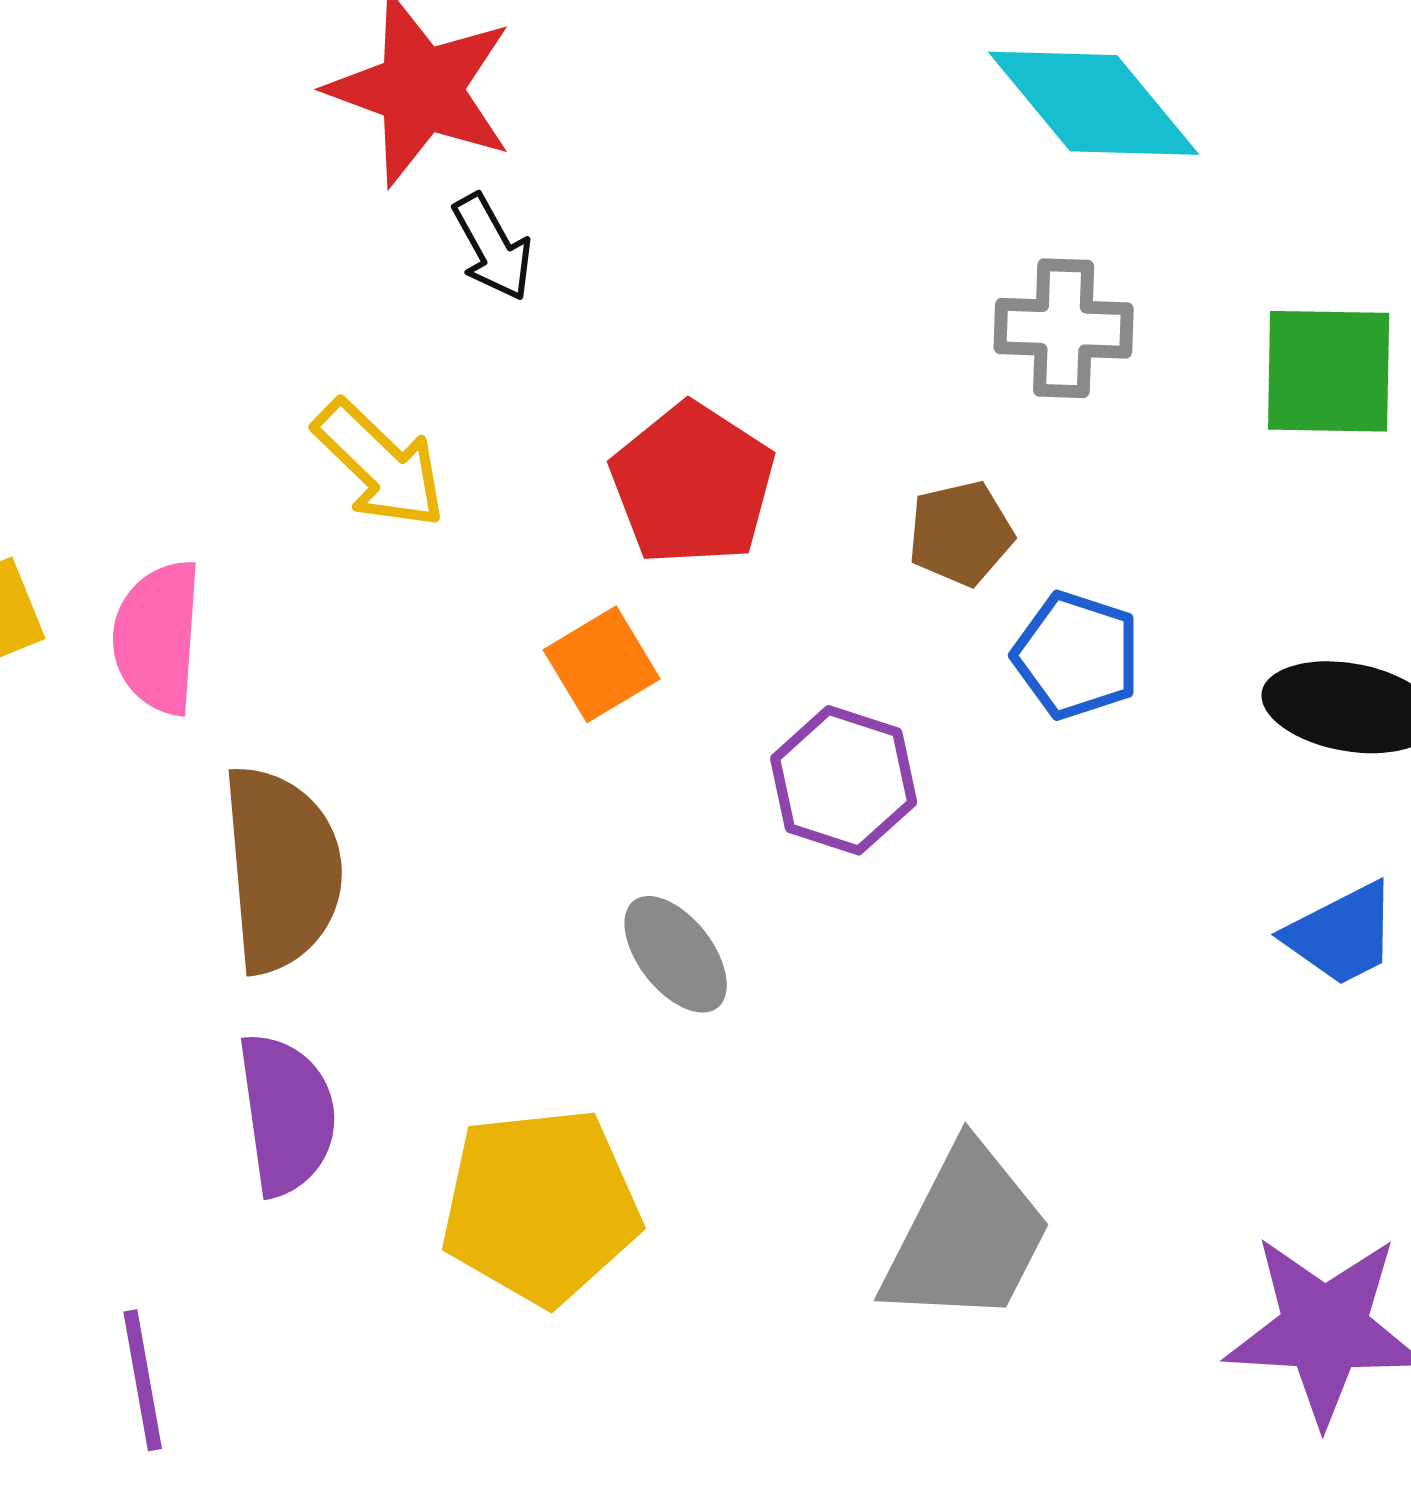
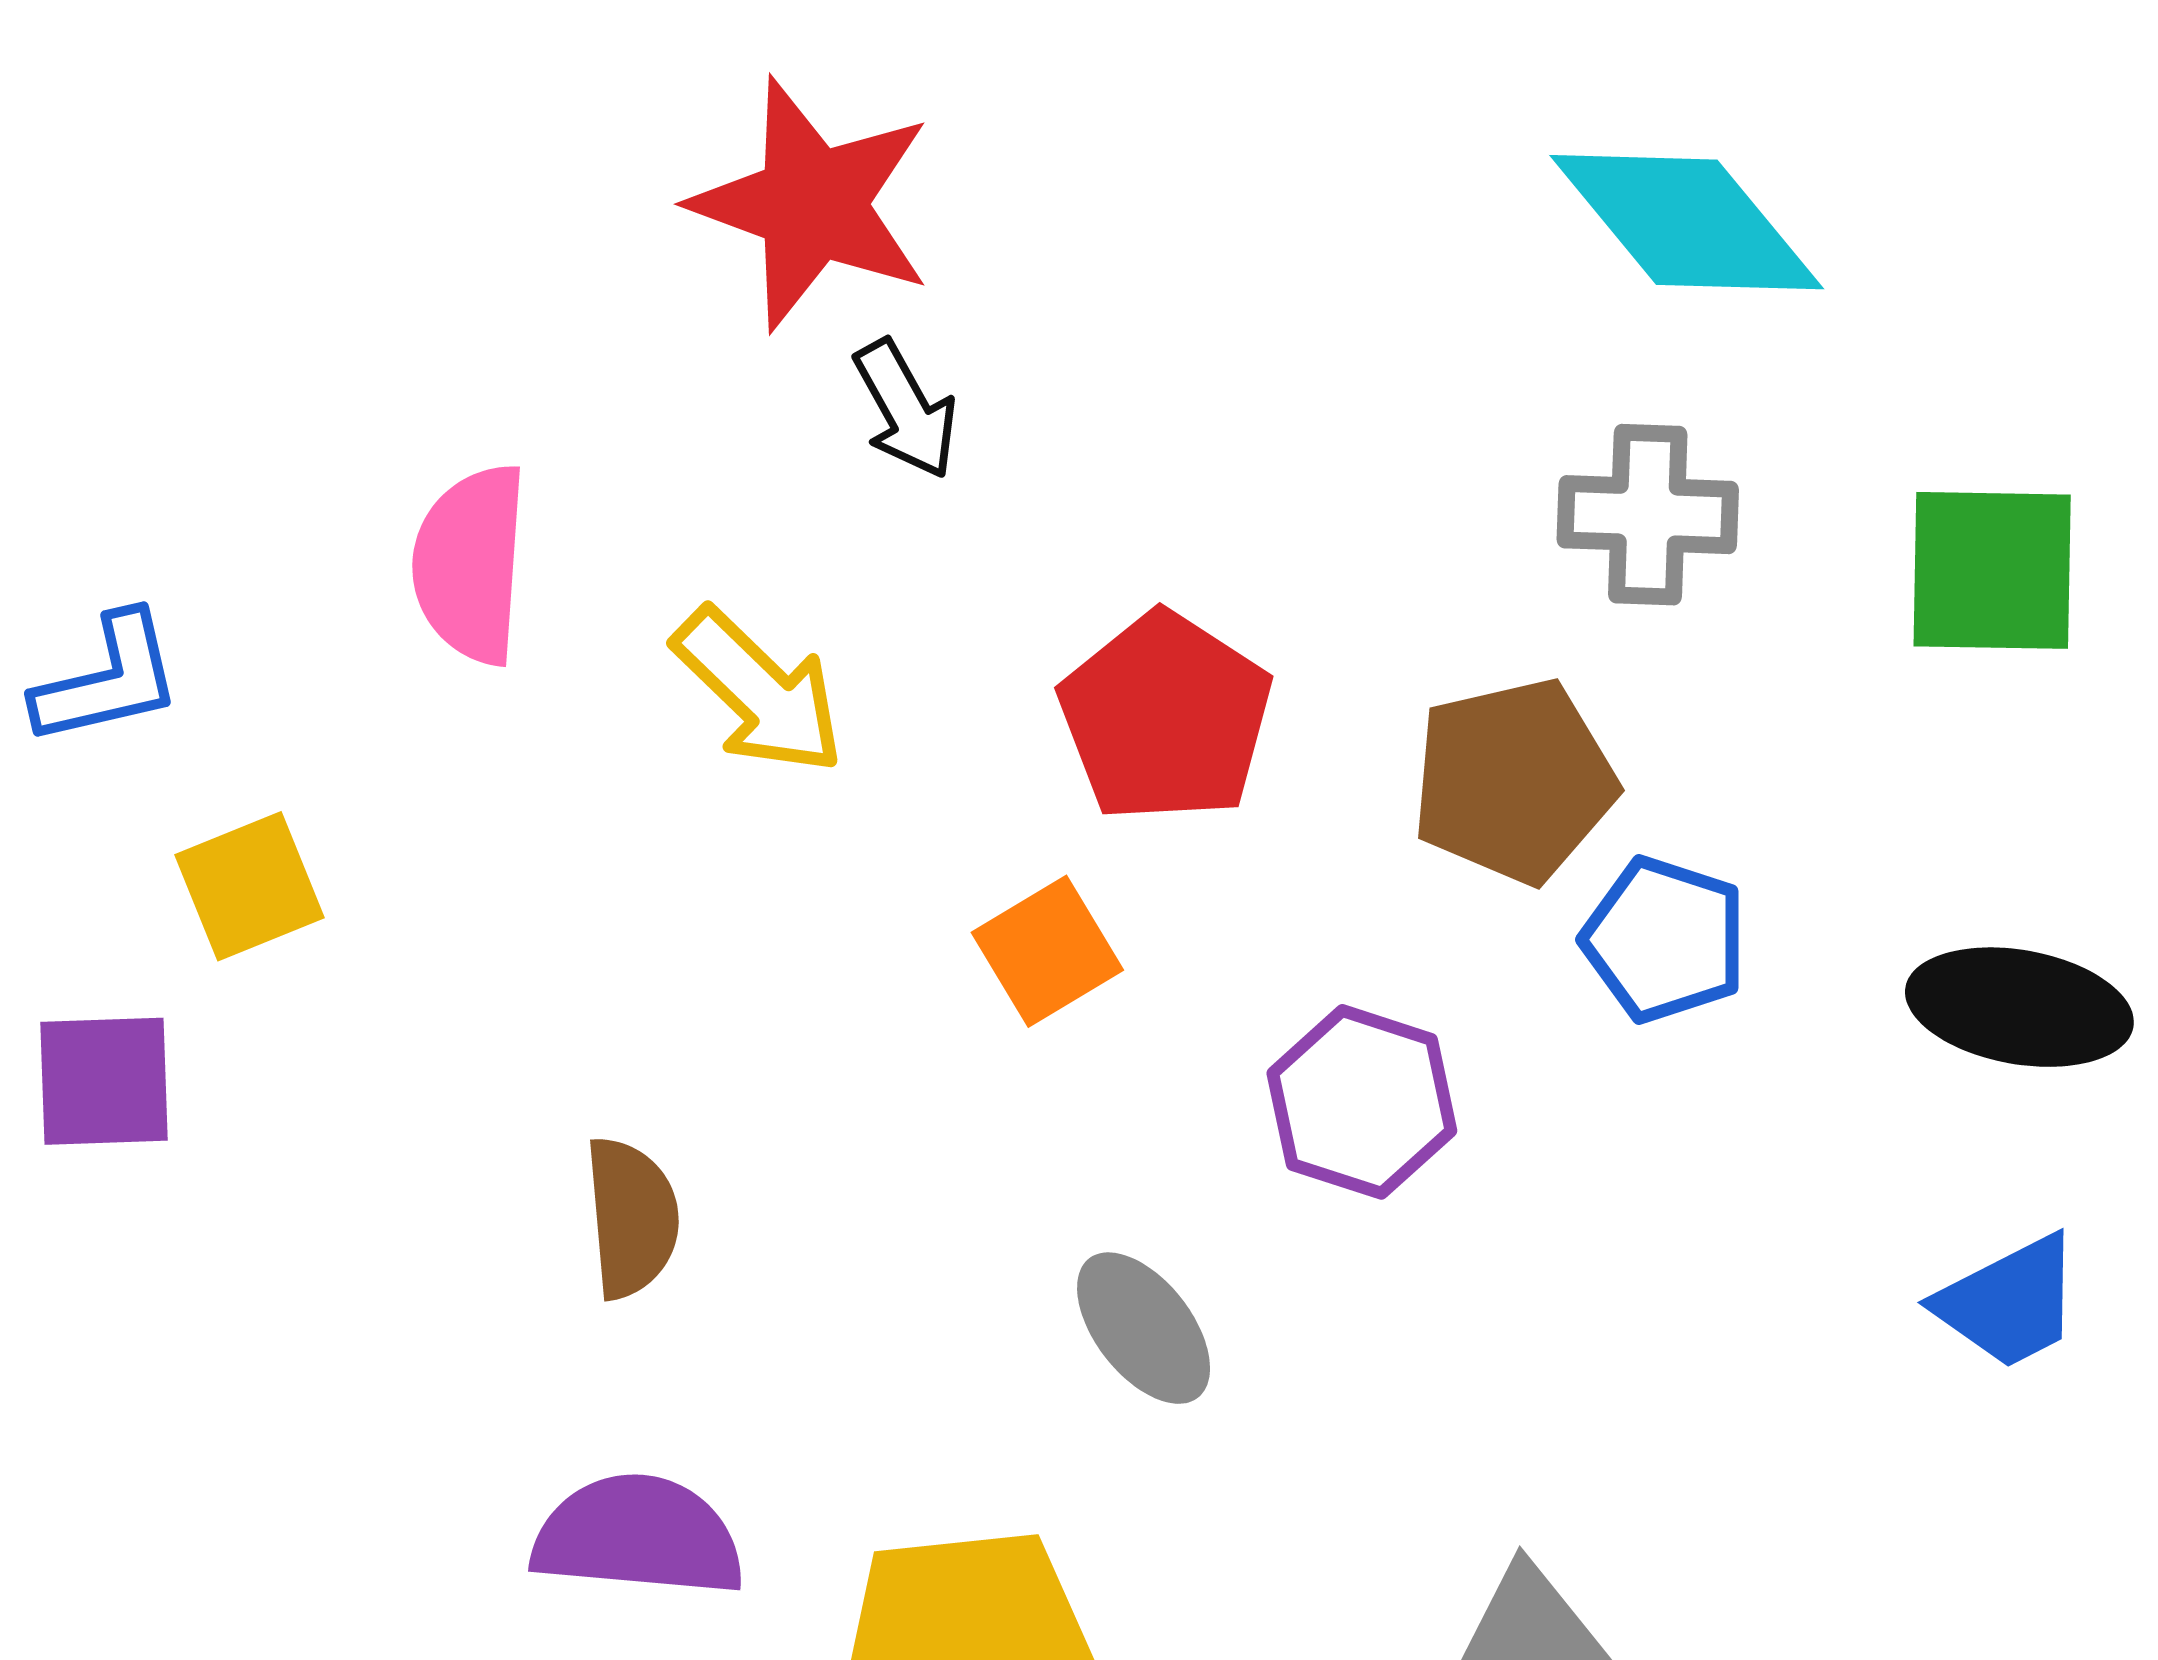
brown pentagon: (961, 533) -> (1514, 781), size x1.5
pink semicircle: (158, 637) -> (470, 564), moved
brown semicircle: (282, 869) -> (632, 1218), size x0.6
purple semicircle: (287, 1114) -> (638, 1536), turned -77

